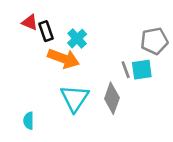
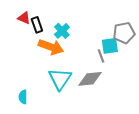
cyan square: (142, 70) -> (110, 46), moved
gray diamond: (112, 98) -> (90, 79), turned 65

